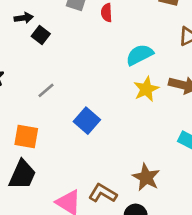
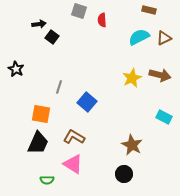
cyan semicircle: (140, 55) -> (139, 37), moved
gray line: (46, 90) -> (59, 87), moved, turned -32
brown L-shape: (103, 193) -> (74, 137), moved

